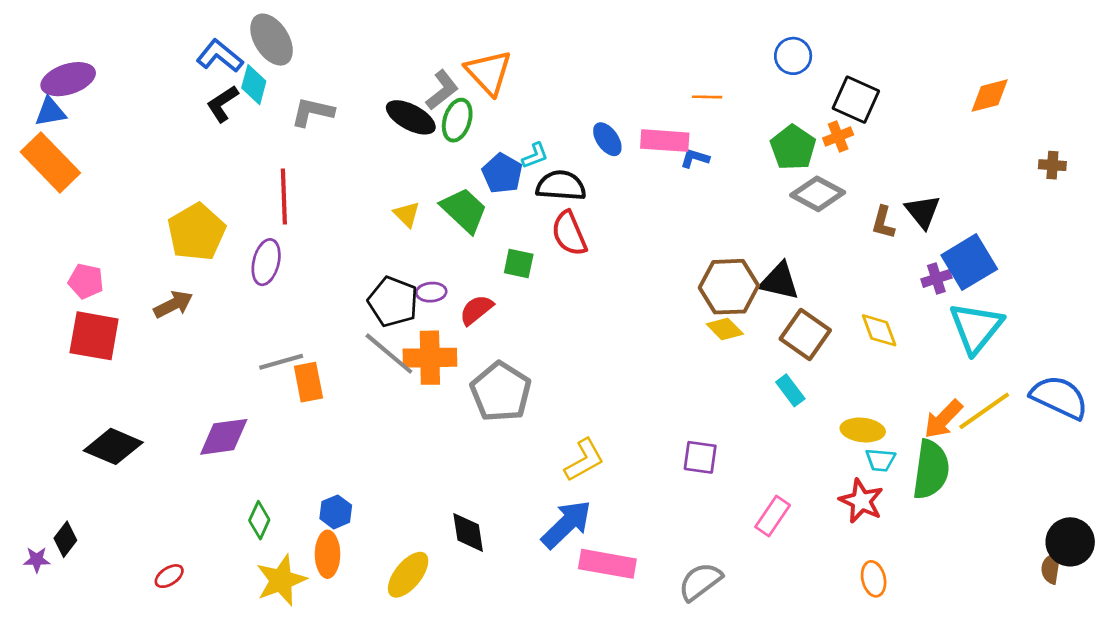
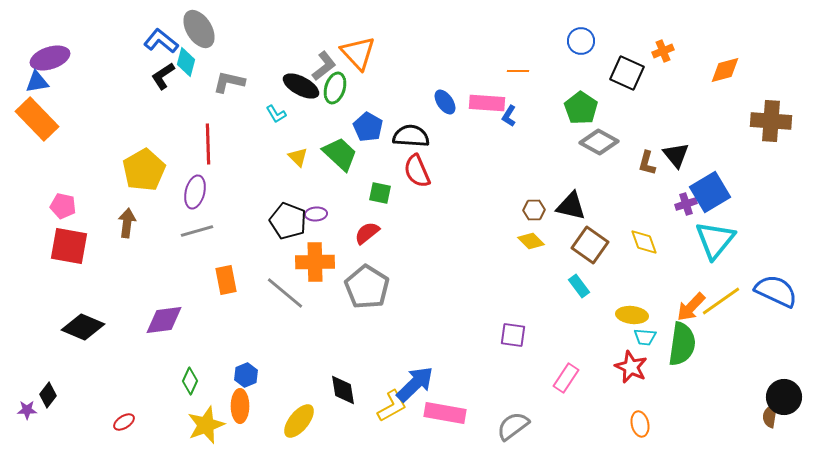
orange cross: (838, 136) -> (663, 51), moved
cyan L-shape: (535, 156) -> (276, 114), moved, turned 80
blue L-shape: (695, 158) -> (509, 116), turned -75
brown cross: (1052, 165) -> (771, 121), size x2.0
brown hexagon: (729, 287) -> (534, 210), size x0.5
brown arrow: (173, 304) -> (127, 223), turned -56
red semicircle: (476, 310) -> (367, 233), moved
gray line: (389, 354) -> (285, 293), moved
gray line: (281, 362) -> (197, 231), moved
yellow L-shape: (584, 460) -> (392, 406), moved

